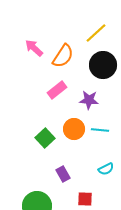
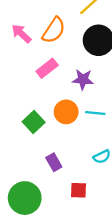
pink arrow: (34, 48) -> (21, 34), moved

